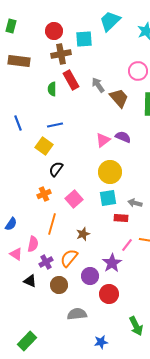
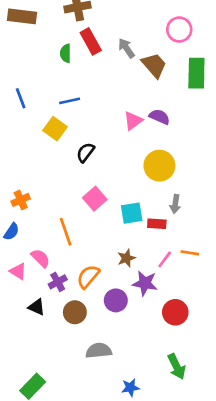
black semicircle: (56, 169) -> (85, 152), moved
yellow circle: (110, 172) -> (159, 166), moved
orange cross: (44, 194) -> (21, 200), moved
cyan square: (108, 198) -> (132, 213), moved
gray arrow: (135, 203) -> (175, 204), turned -96
orange line: (52, 224) -> (66, 232), turned -35
brown star: (83, 234) -> (126, 258), moved
pink semicircle: (33, 244) -> (41, 258), turned -56
purple star: (112, 263) -> (145, 283), turned -30
red circle: (109, 294) -> (175, 312), moved

